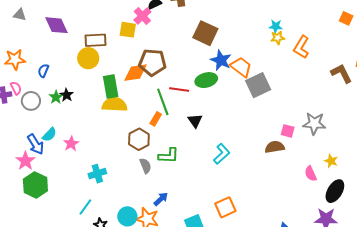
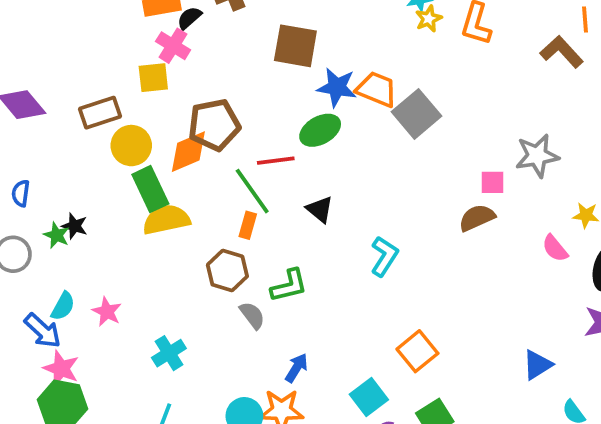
yellow circle: (88, 58) -> (131, 146), moved
pink star: (25, 161) -> (61, 369), moved

